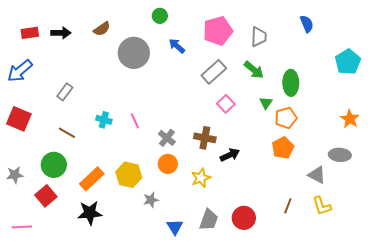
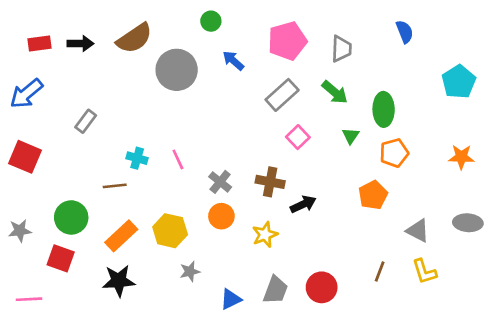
brown semicircle: (102, 29) -> (134, 38), size x1.6
orange pentagon: (286, 118) -> (394, 153), moved
orange star: (350, 119) -> (461, 157), turned -30
brown line: (67, 133) -> (115, 186), moved, turned -36
gray ellipse: (340, 155) -> (468, 223), moved
red square: (46, 196) -> (61, 258), turned -30
gray star: (151, 200) -> (190, 272), moved
blue triangle: (175, 227) -> (231, 299), turned 36

